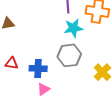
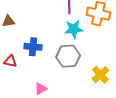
blue cross: (38, 69) -> (33, 47), moved

